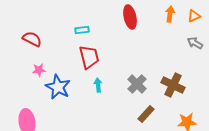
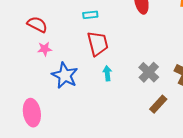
pink star: (39, 70) -> (45, 49), moved

